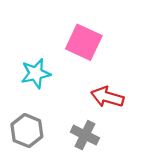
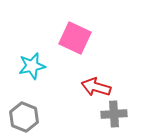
gray cross: (85, 135) -> (114, 114), moved, turned -30

